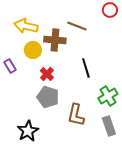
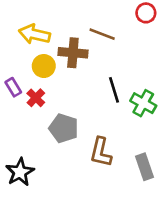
red cross: (47, 74) -> (36, 98), moved
green cross: (108, 96) -> (143, 103), moved, turned -30
black star: (28, 131) -> (20, 172), moved

